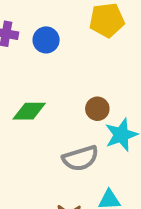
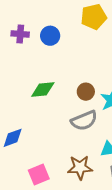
brown circle: (97, 109) -> (86, 92), moved

